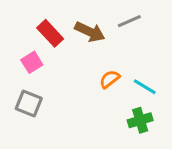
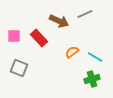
red rectangle: (50, 33) -> (39, 38), moved
pink square: (32, 62) -> (14, 36), moved, turned 32

